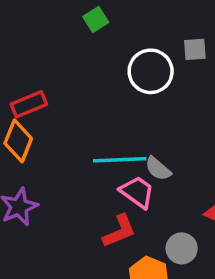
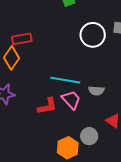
gray semicircle: (158, 169) -> (96, 91), moved, turned -49
red L-shape: (119, 231) -> (47, 106), moved

